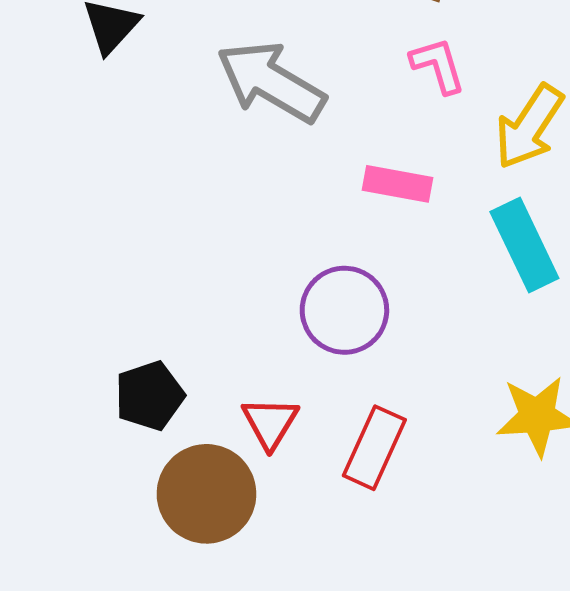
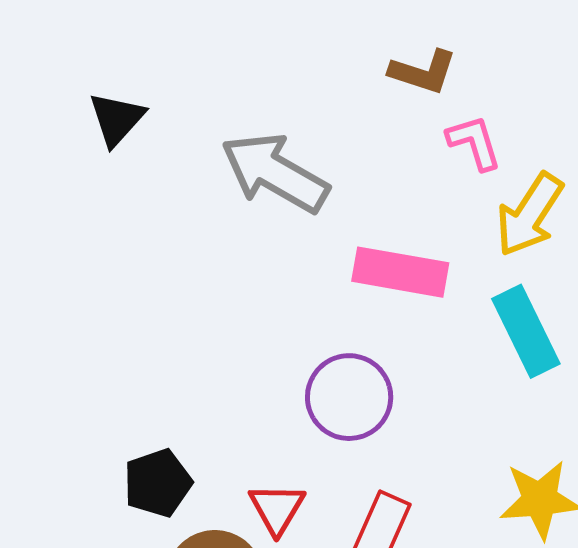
pink L-shape: (438, 65) -> (474, 142), moved
pink rectangle: (398, 184) -> (400, 272), size x1.4

